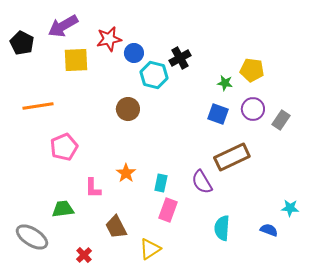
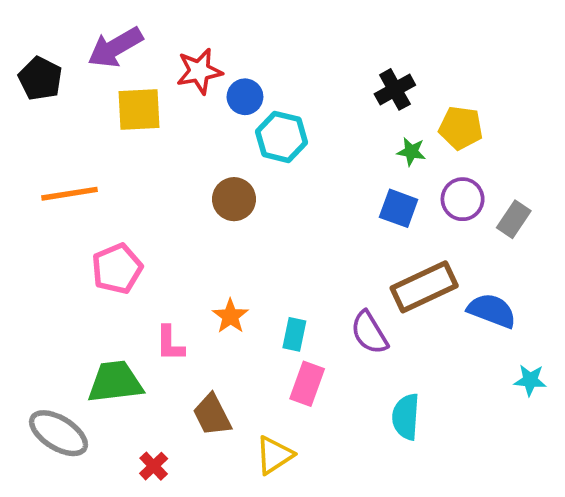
black cross: (180, 58) -> (395, 89), moved
green trapezoid: (63, 209) -> (115, 382), size x1.4
blue semicircle: (269, 230) -> (492, 311), moved, size x1.5

